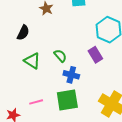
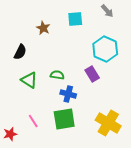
green semicircle: (60, 56) -> (57, 75), turned -40
pink line: (36, 102) -> (33, 121), turned 72

